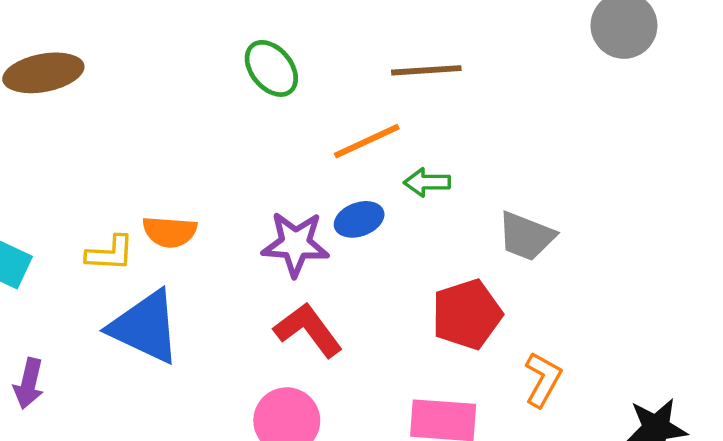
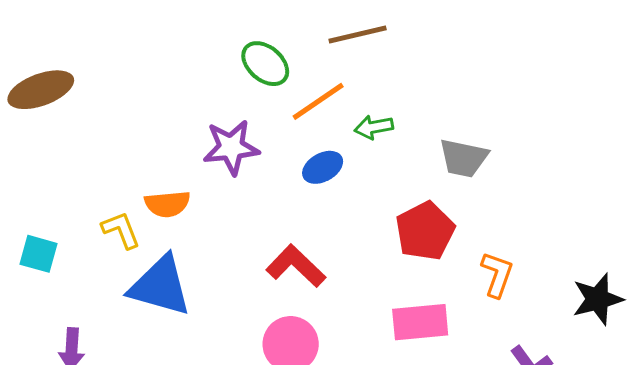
green ellipse: (271, 68) -> (265, 64), moved
purple star: (295, 244) -> (231, 147), moved
yellow L-shape: (110, 253) -> (121, 230), turned -105

